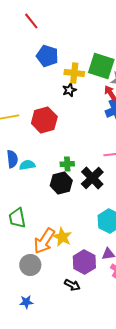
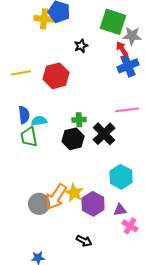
yellow cross: (74, 73) -> (44, 19), moved
green trapezoid: (17, 218) -> (29, 137), moved
purple hexagon: (84, 262) -> (93, 204), moved
gray circle: (30, 265) -> (39, 204), moved

